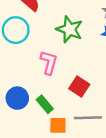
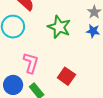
pink L-shape: (49, 62) -> (31, 63), moved

